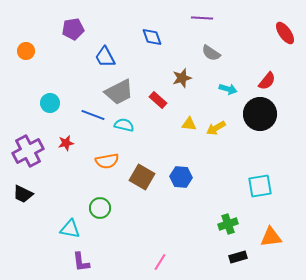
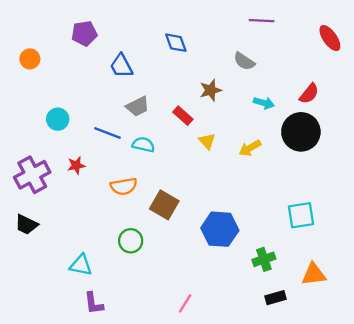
purple line: (202, 18) -> (262, 21), moved
gray trapezoid: (119, 92) -> (138, 106), size x0.7
yellow triangle: (189, 124) -> (207, 141), moved, turned 42
blue hexagon: (181, 177) -> (220, 229), moved, size x1.4
green circle: (100, 208) -> (131, 241), moved

